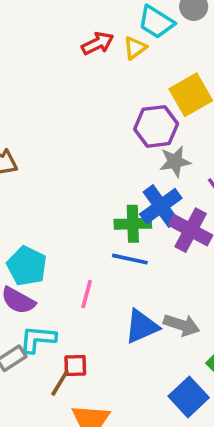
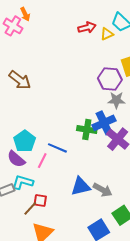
blue line: (130, 259) -> (57, 148), moved
pink line: (87, 294) -> (42, 161), moved

